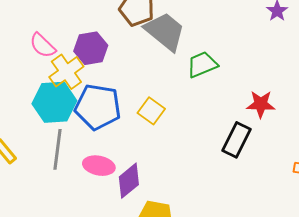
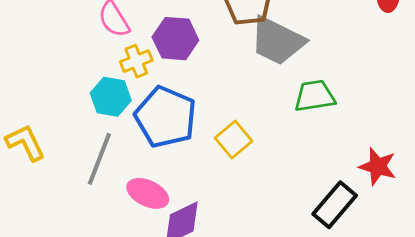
gray trapezoid: (165, 31) -> (277, 41), turned 153
yellow cross: (66, 72) -> (136, 61), size x0.7
cyan hexagon: (54, 102) -> (111, 97), size x0.7

